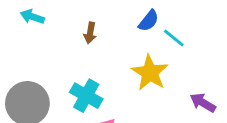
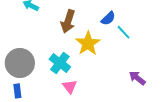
brown arrow: (90, 33) -> (68, 21), size x1.6
yellow star: (150, 73) -> (88, 43), moved

